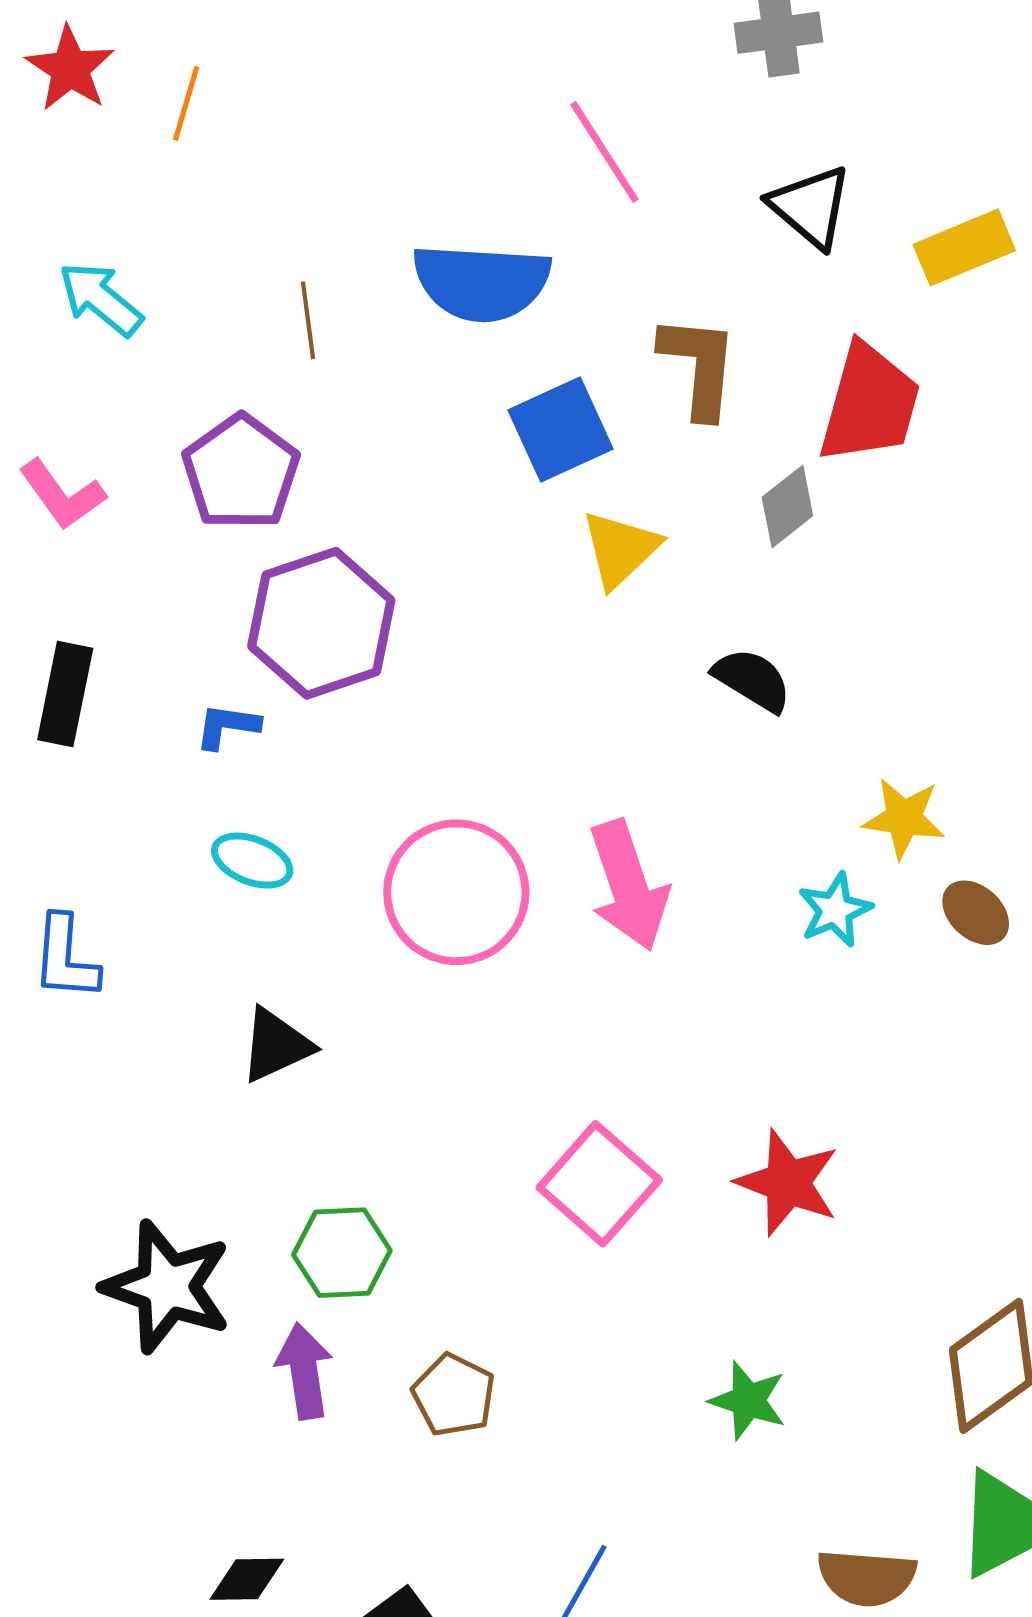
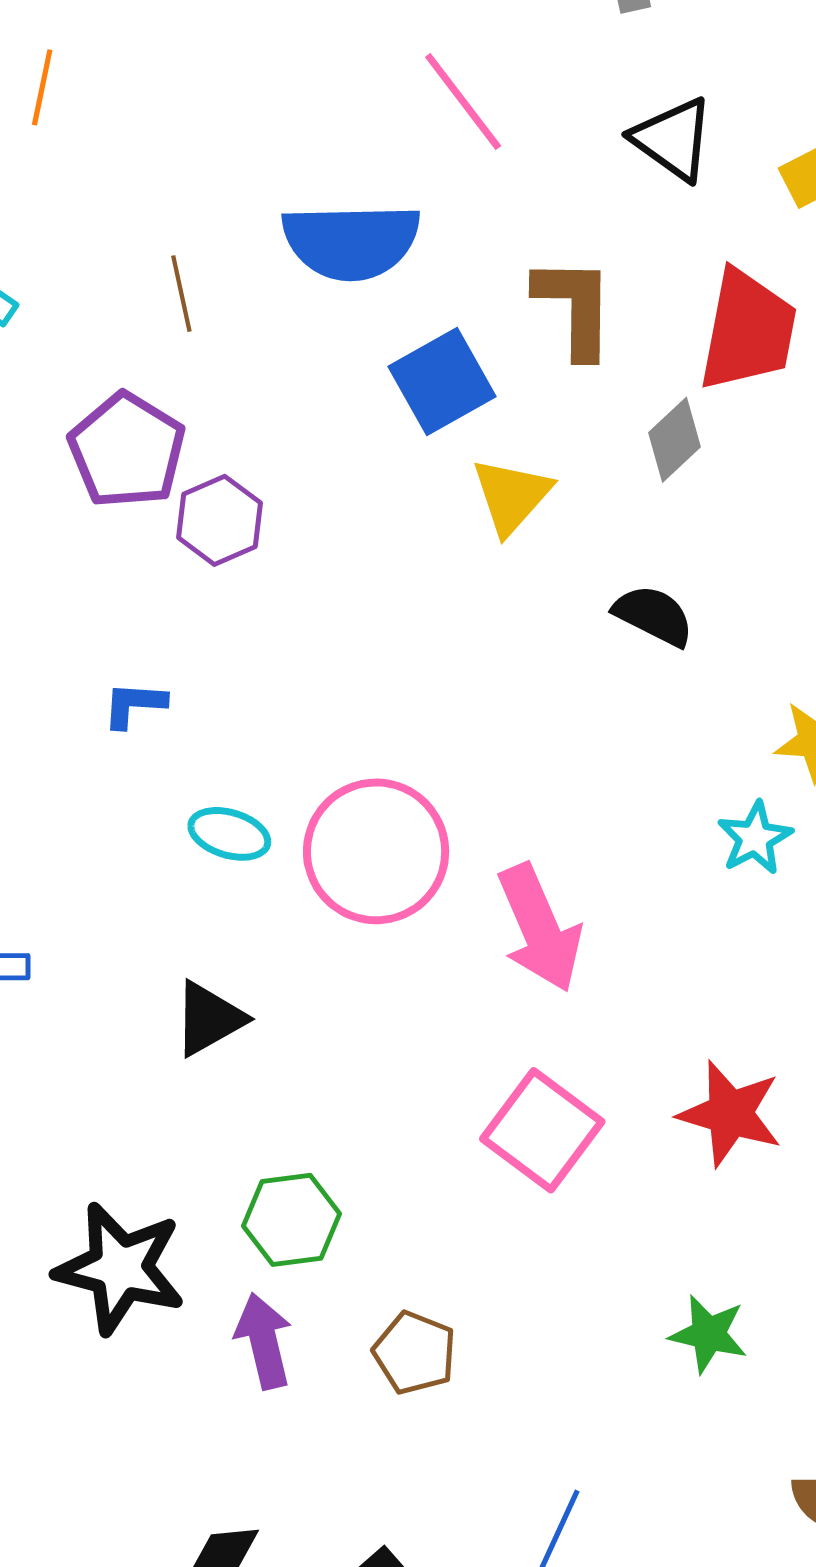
purple hexagon: (321, 623) -> (220, 520), moved, size x0.6
cyan ellipse: (252, 861) -> (229, 834), moved
pink arrow: (628, 885) -> (540, 928), moved

